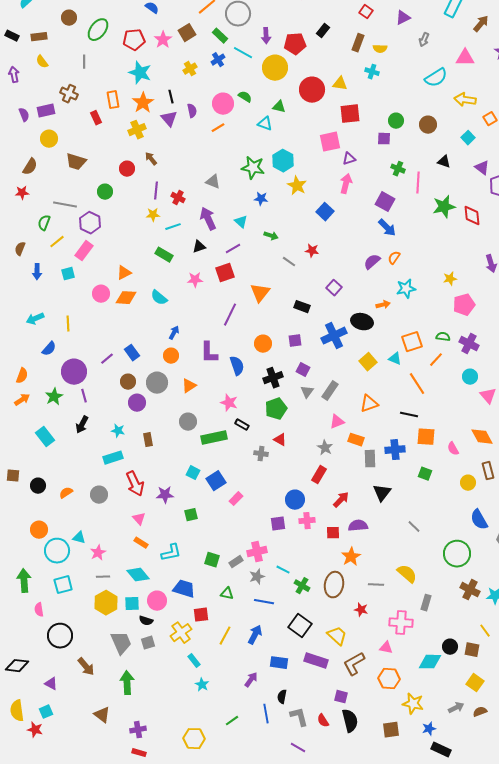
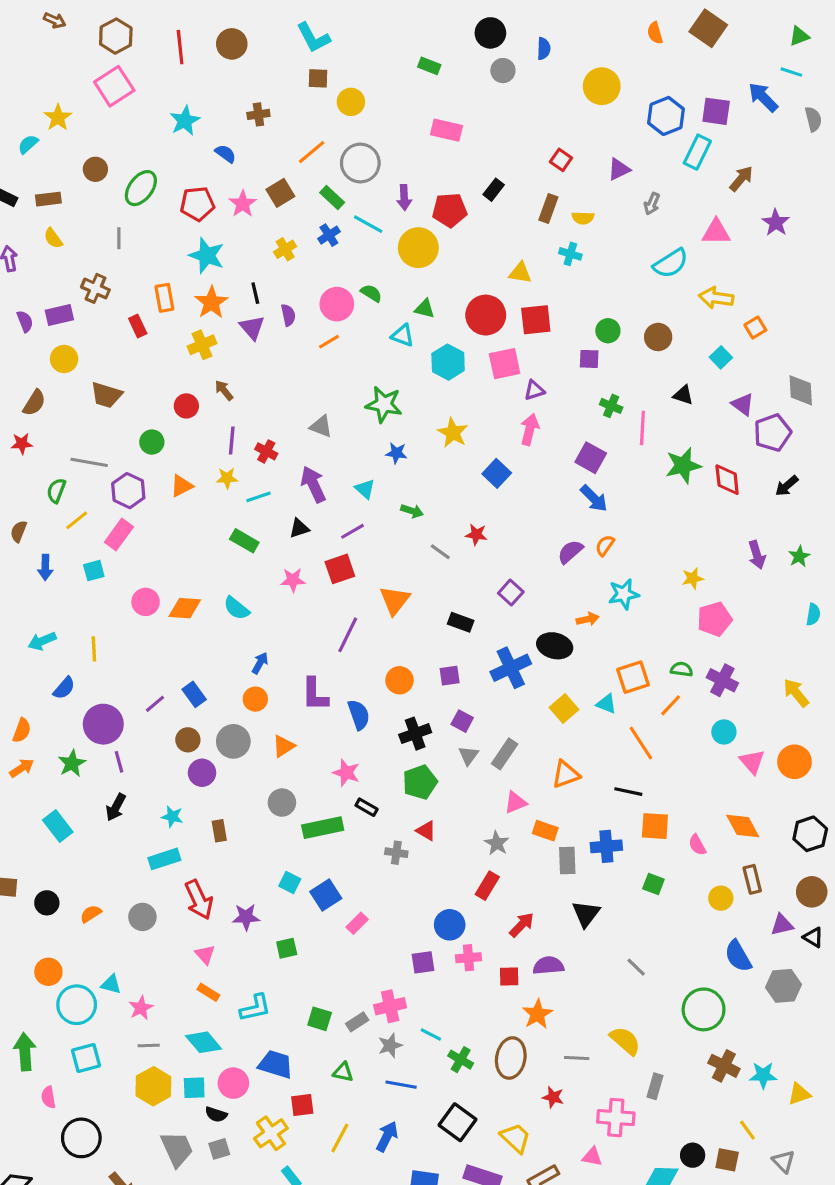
red circle: (312, 90) -> (486, 315), moved
cyan hexagon: (283, 161) -> (448, 362), moved
orange triangle: (124, 273) -> (182, 486), moved

